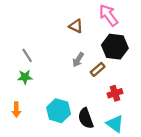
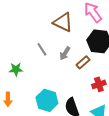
brown triangle: (76, 26) -> (63, 22), size x1.5
gray line: (27, 55) -> (42, 49), moved

